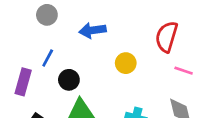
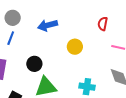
red semicircle: (167, 37) -> (103, 24), size x0.6
blue line: (48, 58) -> (11, 38), moved

